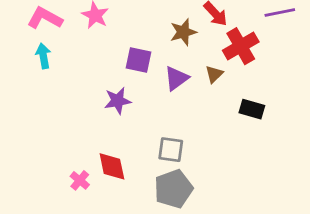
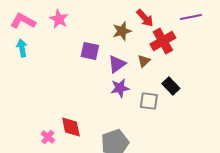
purple star: (118, 101) -> (120, 88), moved
black rectangle: (252, 109) -> (171, 86), turned 30
gray square: (171, 150) -> (149, 101), moved

